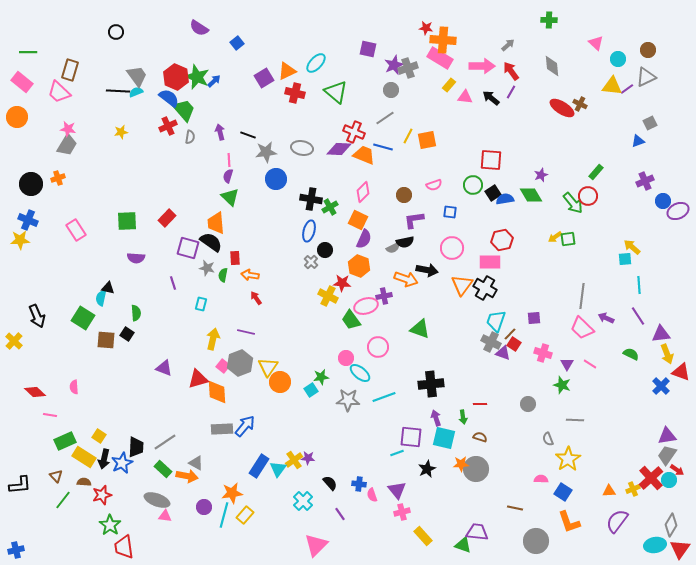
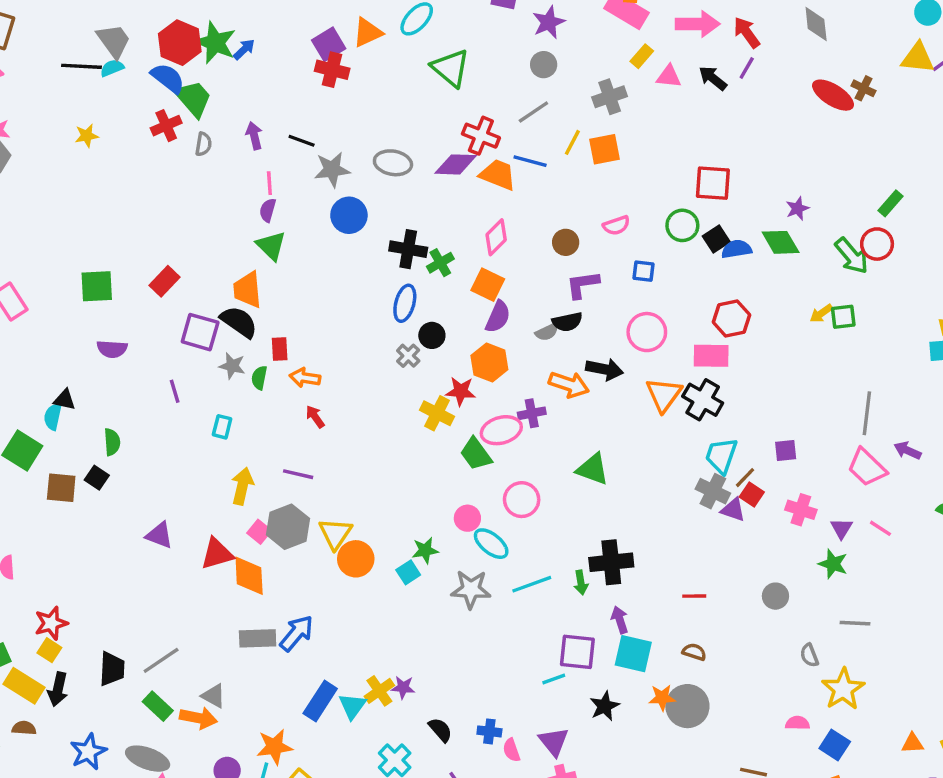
gray cross: (408, 68) -> (610, 97), moved
red cross: (295, 93) -> (332, 70), moved
green arrow: (463, 417) -> (581, 583), moved
blue star: (122, 463) -> (88, 752), moved
red star: (102, 495) -> (51, 623), moved

